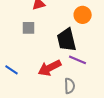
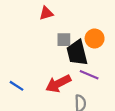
orange circle: (83, 15) -> (95, 38), moved
gray square: (29, 28) -> (64, 40), moved

